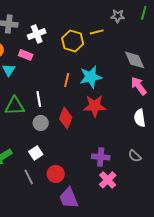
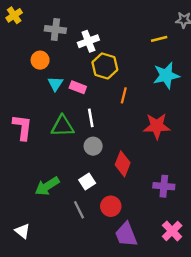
yellow hexagon: (73, 41) -> (105, 66), moved
pink rectangle: (26, 55) -> (78, 87), moved
cyan star: (91, 77) -> (166, 75), moved
red diamond: (66, 118) -> (123, 164), moved
pink cross: (108, 180) -> (172, 231), moved

